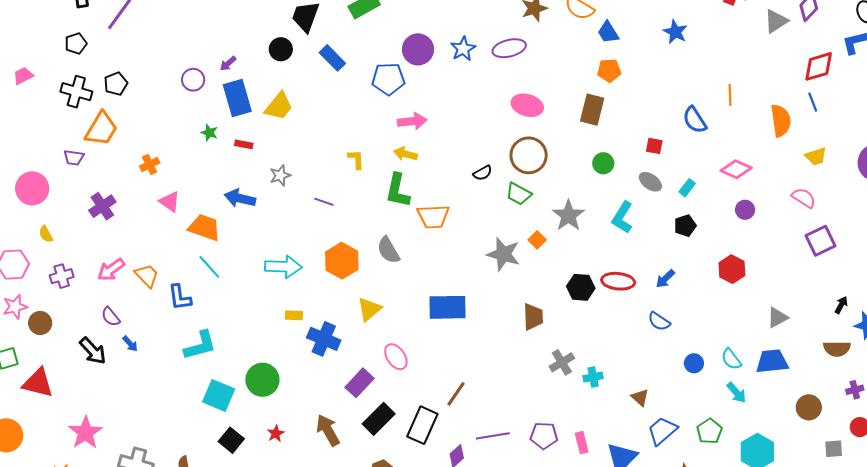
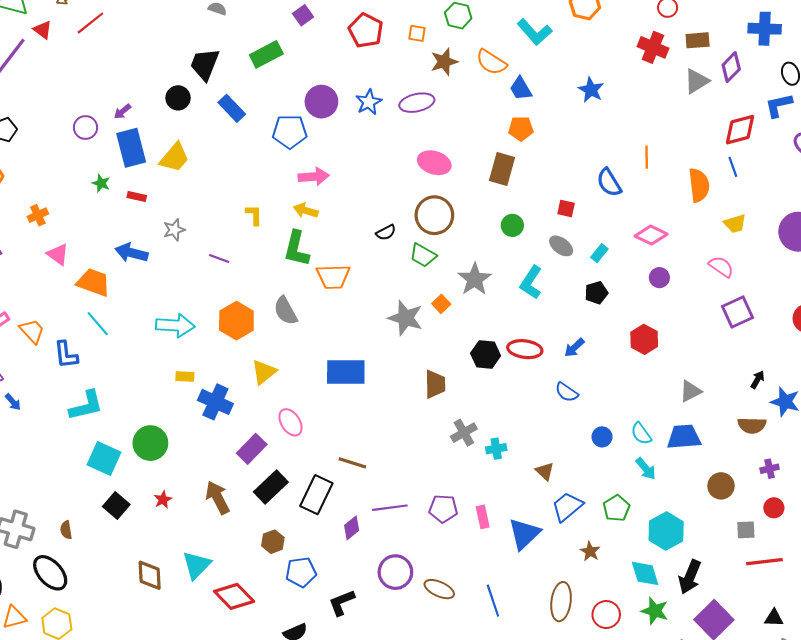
brown line: (456, 394) -> (352, 463), turned 72

